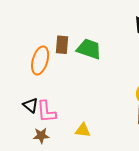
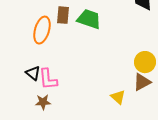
yellow triangle: (83, 130) -> (118, 97), moved, turned 35

